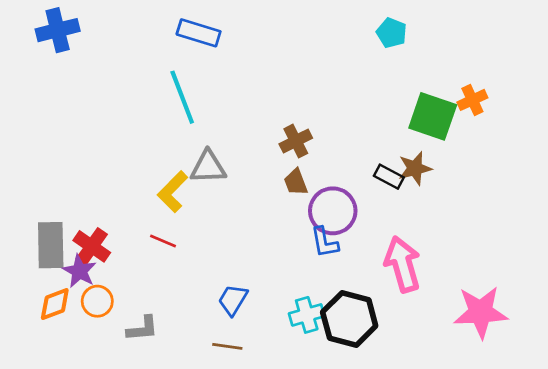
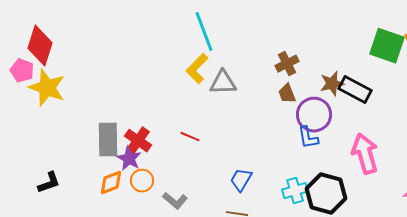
brown star: (415, 168) -> (332, 84), moved
black rectangle: (389, 177) -> (355, 90), size x1.5
yellow L-shape: (173, 192) -> (197, 69), moved
gray L-shape: (142, 329) -> (175, 201), turned 45

